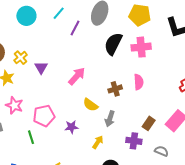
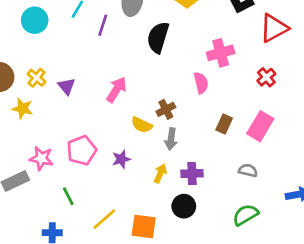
pink cross: (141, 47) -> (221, 53), moved
brown cross: (115, 89) -> (166, 109), moved
pink star: (14, 105) -> (41, 158), moved
brown rectangle: (149, 123) -> (224, 124), moved
green line: (31, 137) -> (68, 196), moved
purple cross: (134, 141) -> (192, 173), moved

